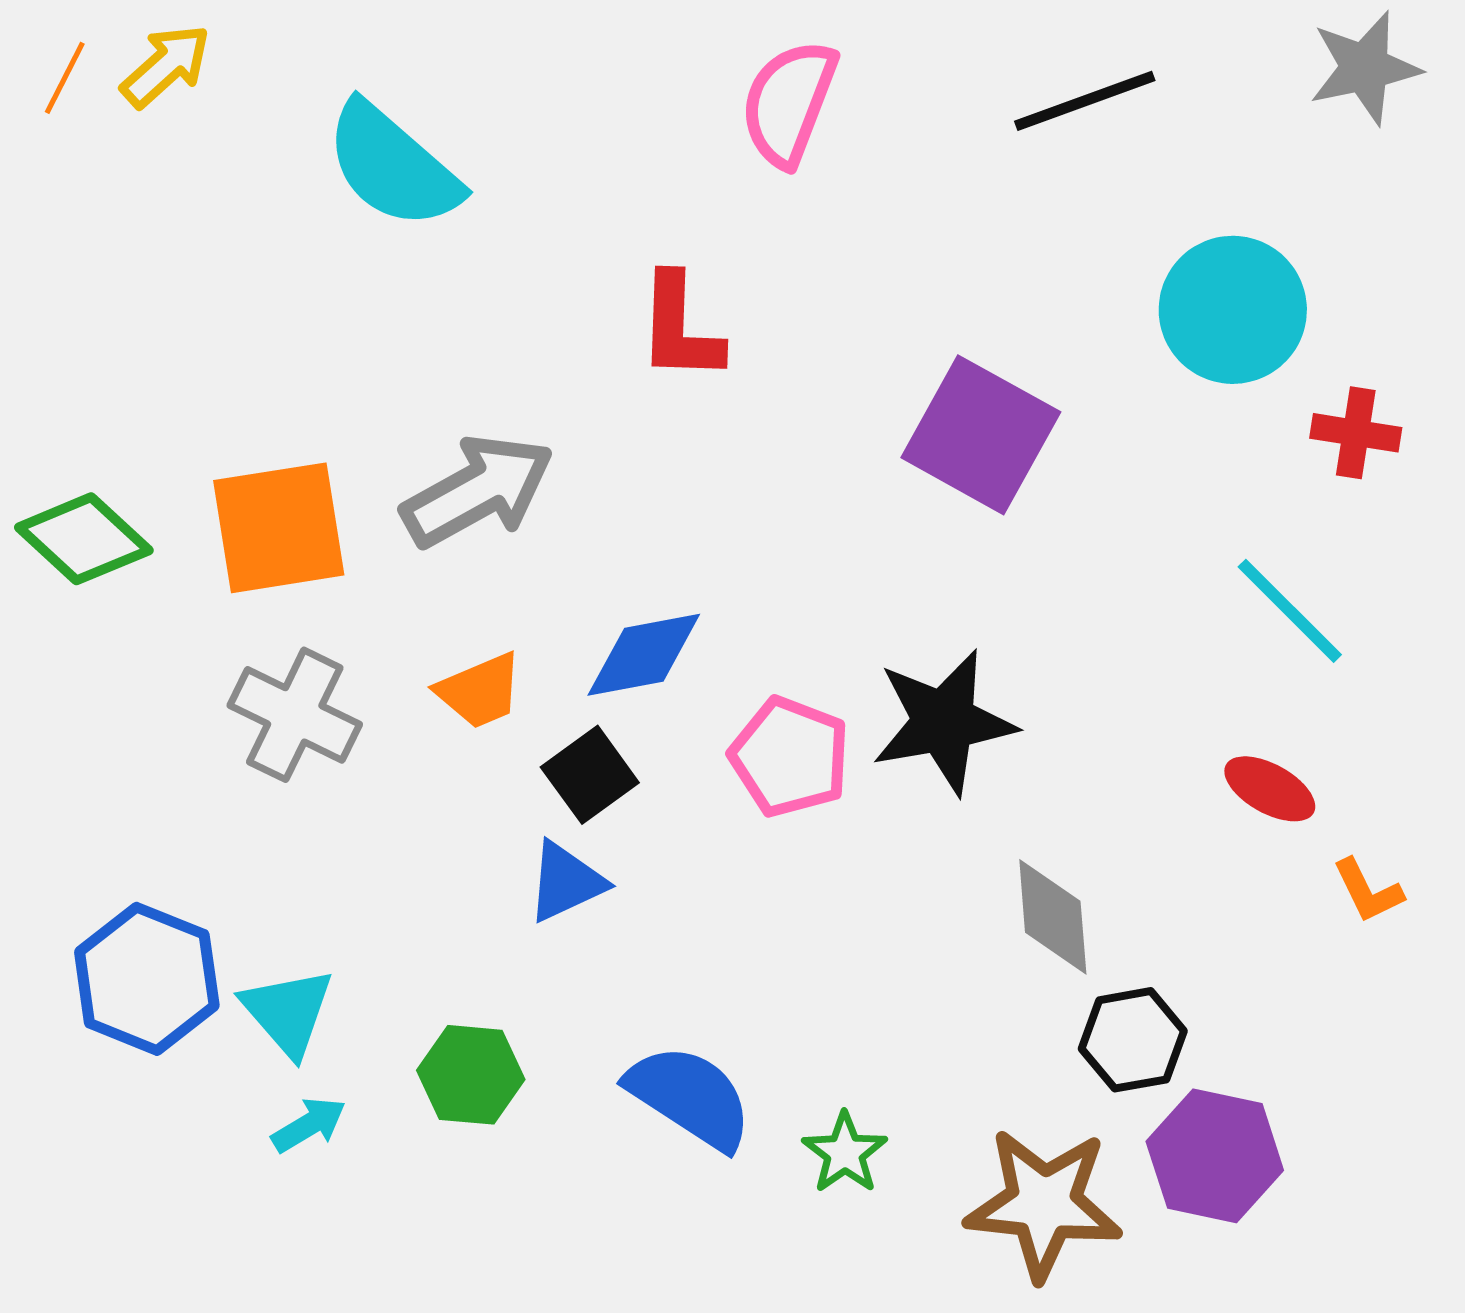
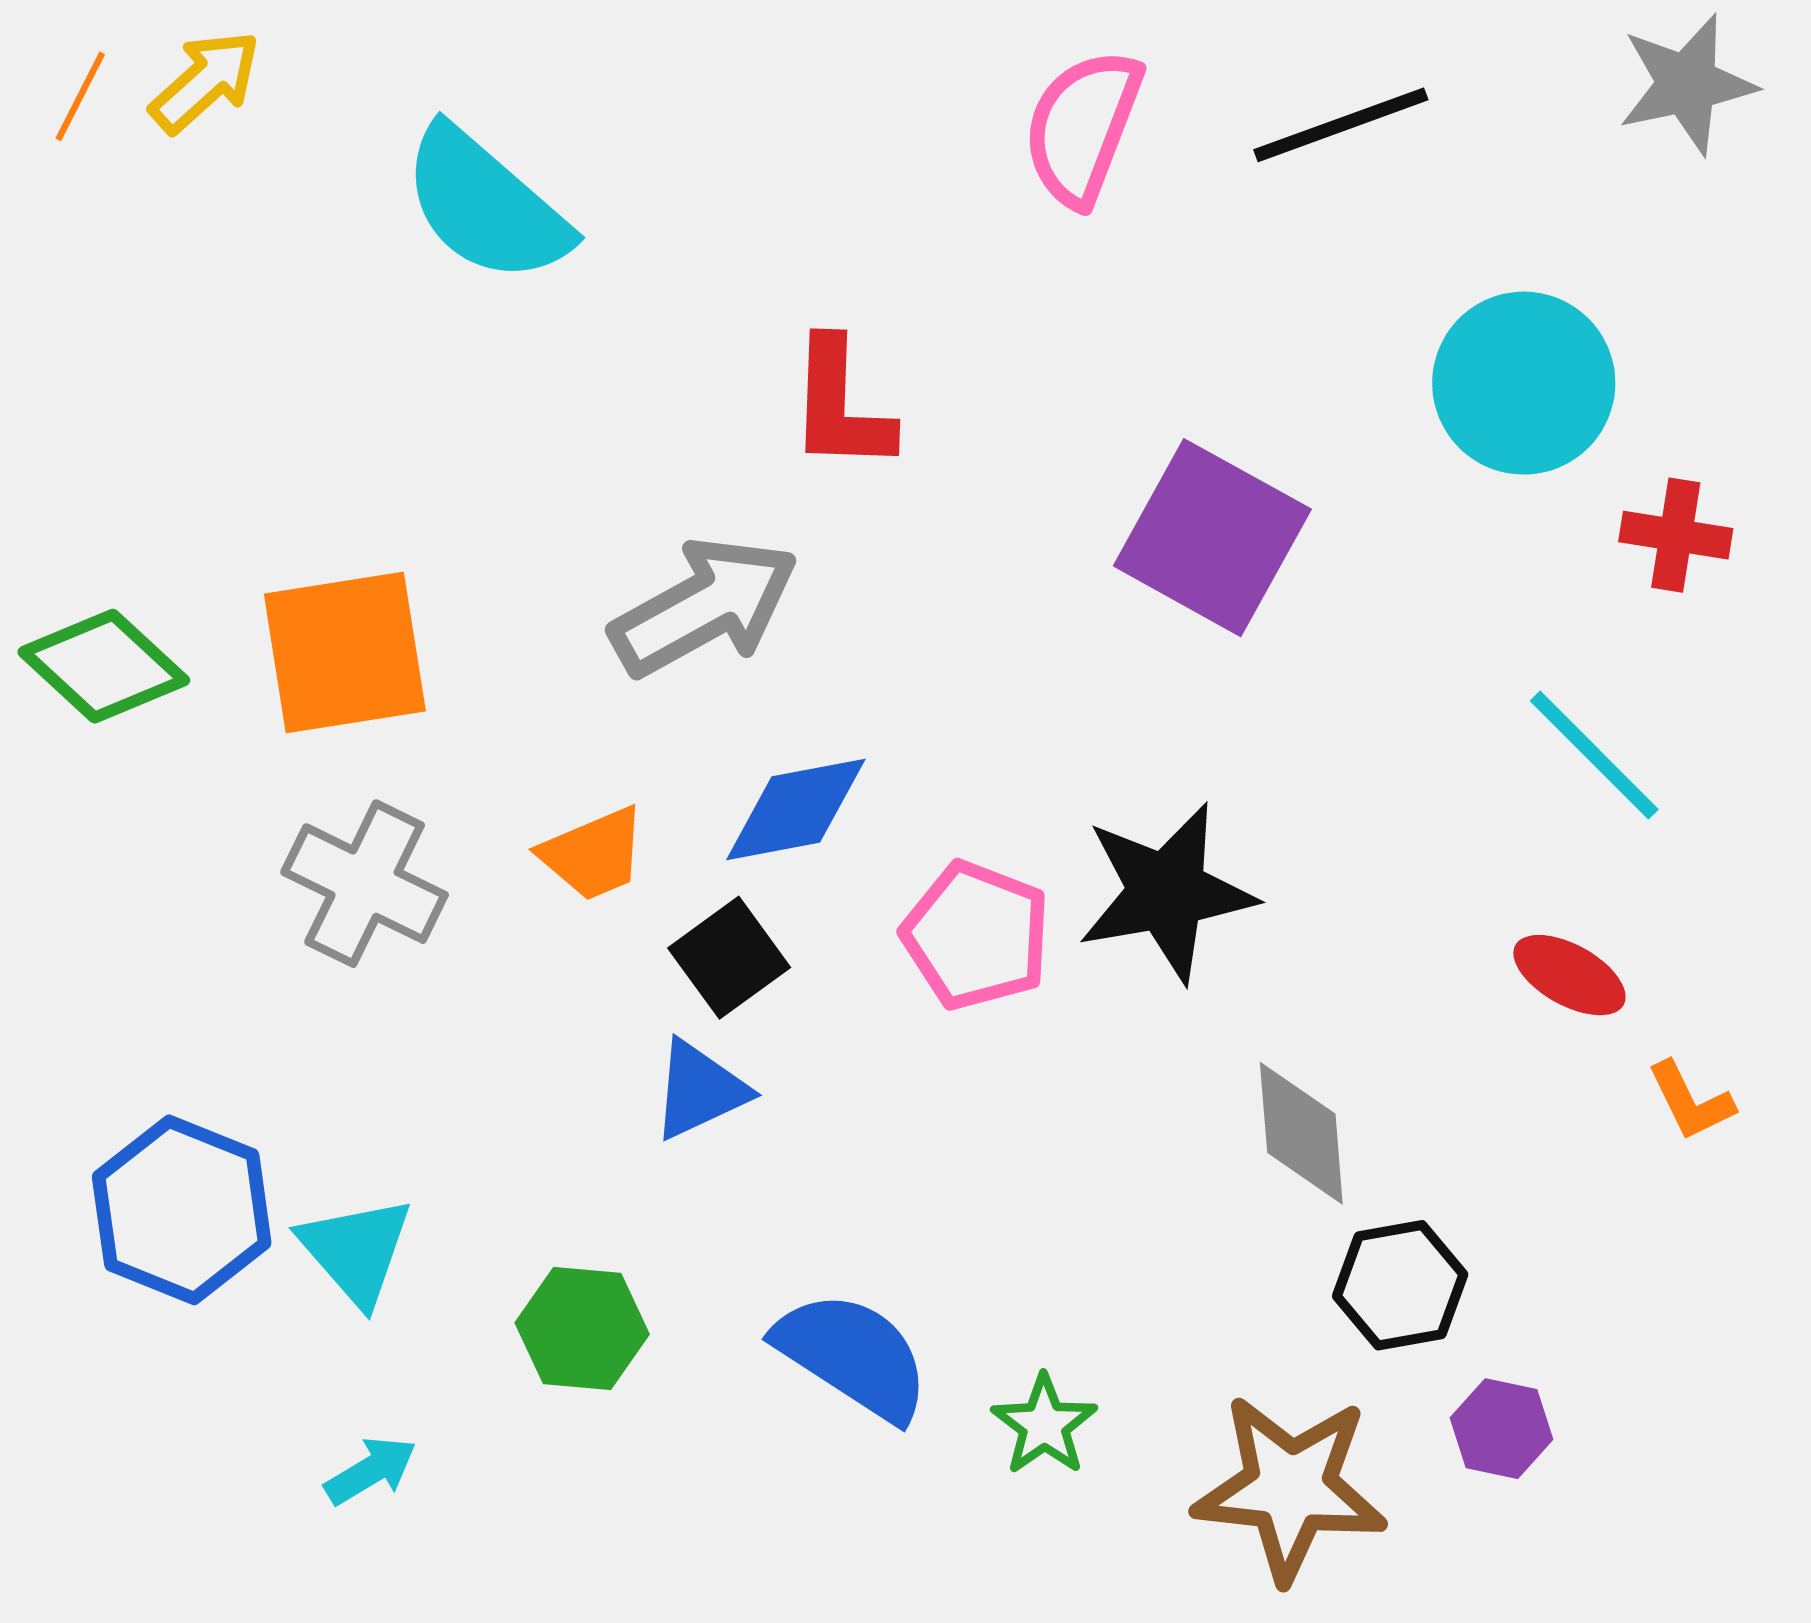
pink semicircle: (789, 103) -> (1083, 127), moved
gray arrow: (478, 491) -> (704, 607), moved
cyan arrow: (309, 1125) -> (371, 1471), moved
purple hexagon: (1215, 1156) -> (1502, 1429), size x0.6

